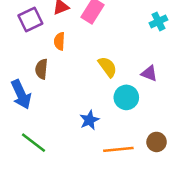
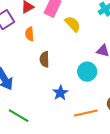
yellow semicircle: (107, 67) -> (73, 24), moved
brown semicircle: (41, 69) -> (44, 59), moved

